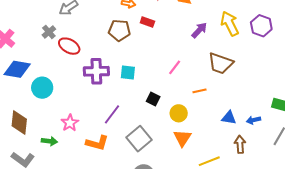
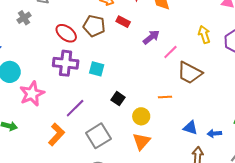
yellow arrow: (230, 24) -> (204, 35), size x0.7
purple arrow: (199, 30) -> (151, 37), moved
red ellipse: (69, 46) -> (66, 33), moved
pink line: (175, 67) -> (170, 52), moved
pink star: (70, 123) -> (32, 94), moved, size x1.4
orange L-shape: (97, 143) -> (56, 134), turned -70

